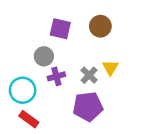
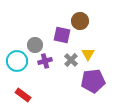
purple square: (60, 29) -> (62, 35), moved
cyan circle: (23, 90) -> (17, 61), moved
purple pentagon: (88, 107) -> (93, 81), moved

